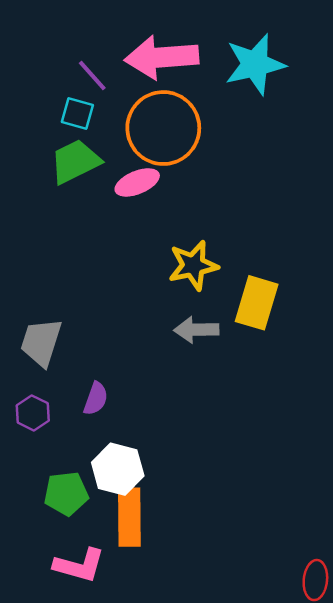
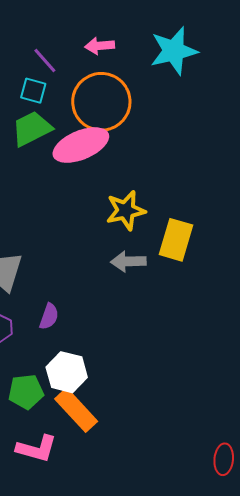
pink arrow: (162, 57) -> (100, 46), size x0.5
pink ellipse: (137, 182) -> (81, 145), size x1.6
orange rectangle: (129, 517) -> (76, 410), turned -42

